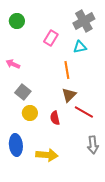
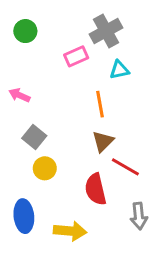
gray cross: (84, 21) -> (106, 31), moved
pink rectangle: (51, 38) -> (76, 56), turned 35
red semicircle: (55, 118) -> (95, 189), moved, size x1.5

